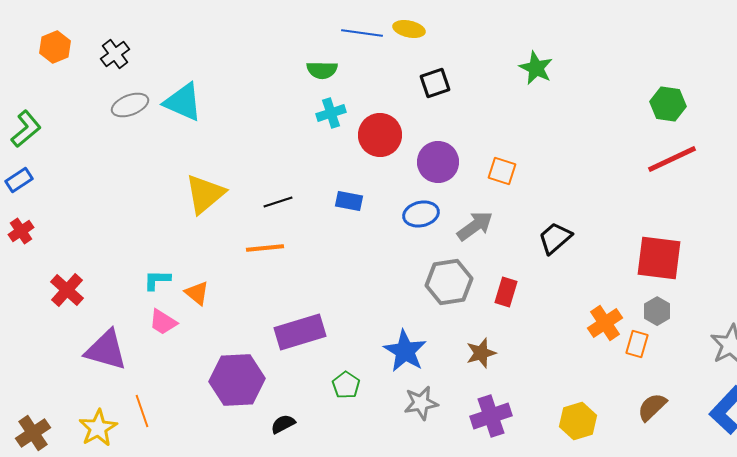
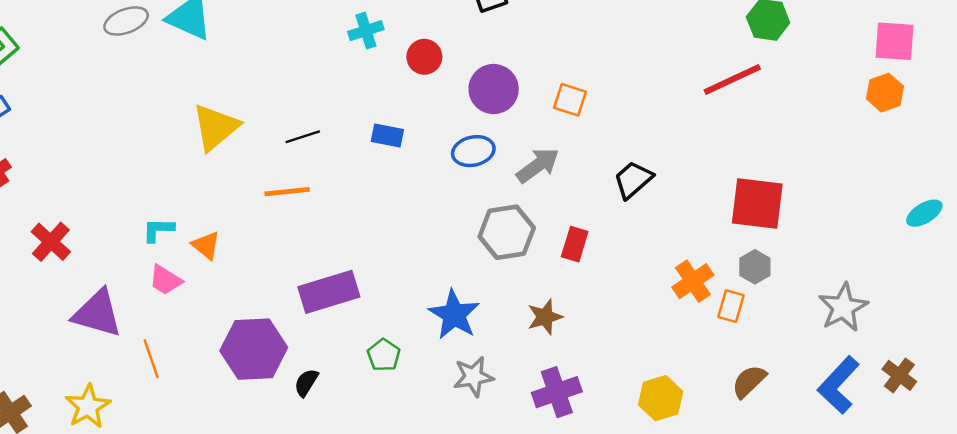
red circle: (380, 135) -> (424, 57), size x0.7
red line: (672, 159) -> (732, 79), moved
orange line: (142, 411) -> (151, 359), moved
black semicircle: (283, 424) -> (306, 383), moved, turned -30

